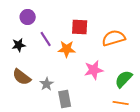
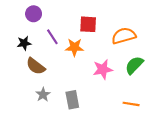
brown semicircle: (22, 77) -> (36, 66), moved
green semicircle: (124, 79) -> (134, 65), moved
gray star: (47, 84) -> (43, 95), moved

